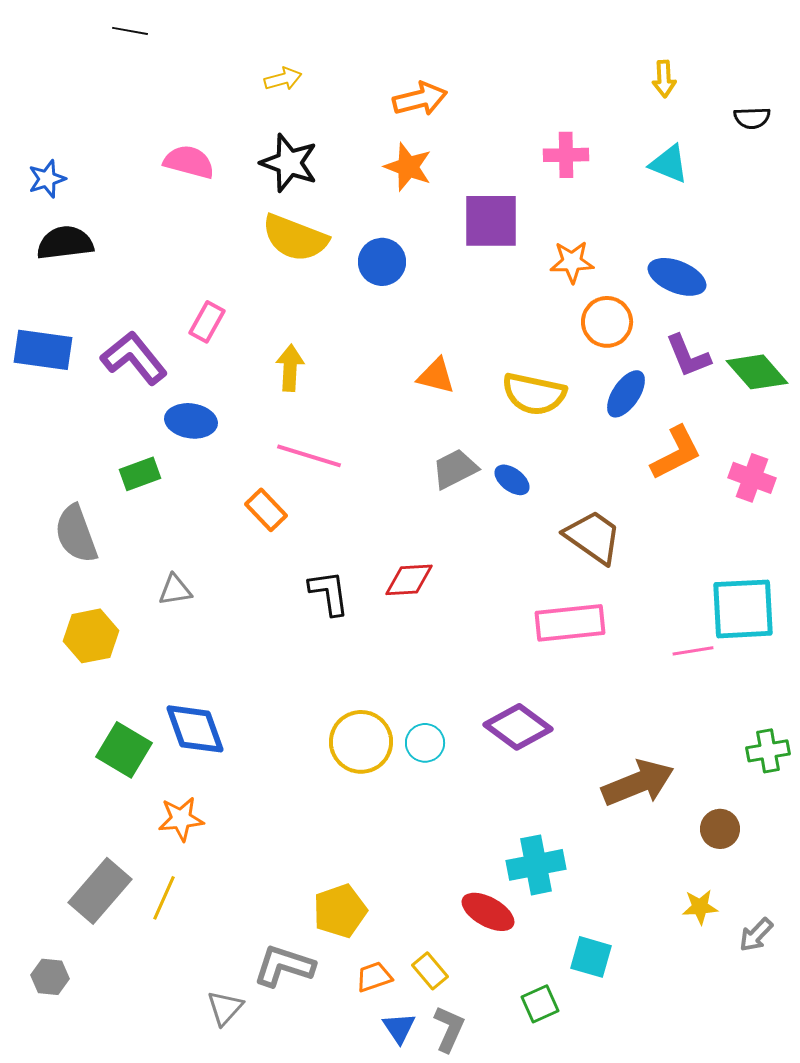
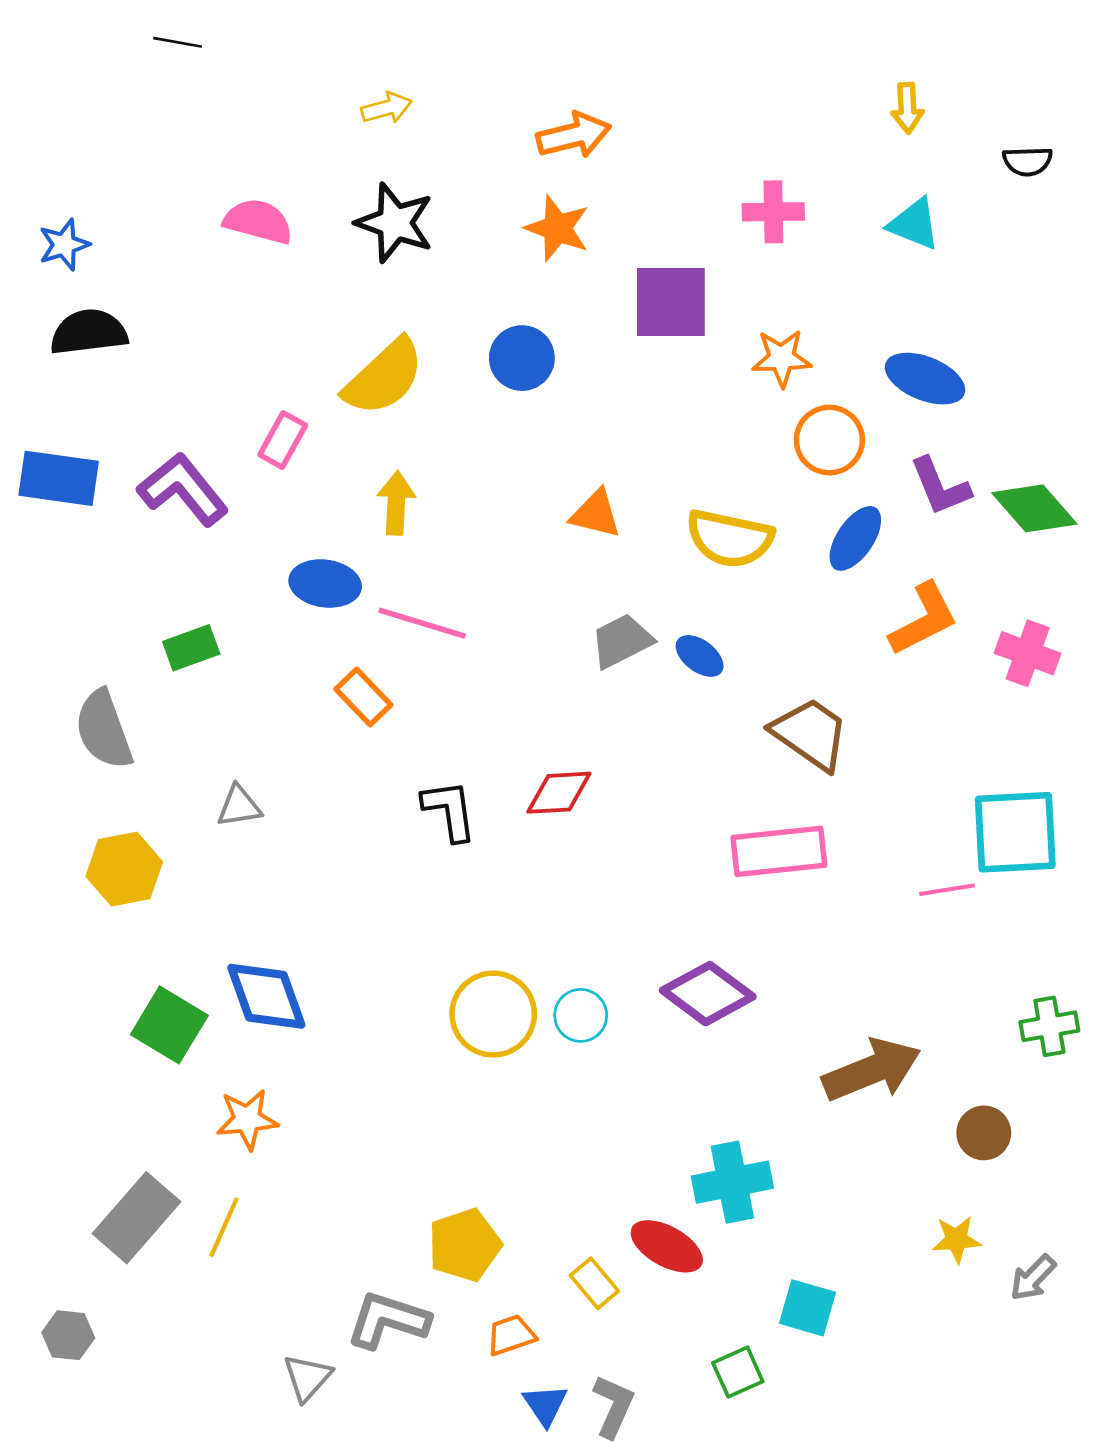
yellow semicircle: (295, 238) -> (384, 377), moved, turned -64
blue ellipse: (191, 421) -> (325, 584), moved
yellow rectangle: (430, 971) -> (594, 1283), moved

